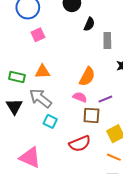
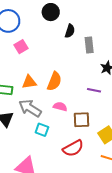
orange semicircle: (87, 77) -> (54, 81), moved
pink semicircle: (80, 97) -> (60, 107), moved
purple line: (105, 99) -> (94, 90), moved, turned 40

